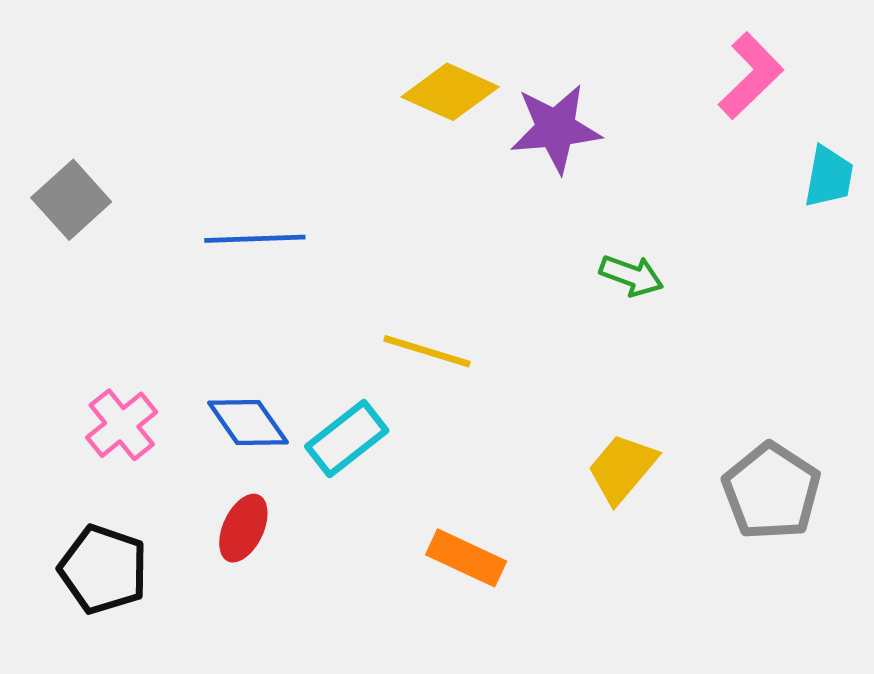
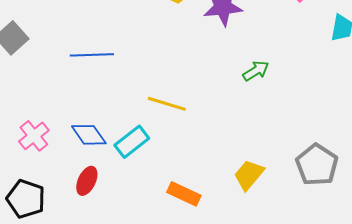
green arrow: (631, 276) -> (256, 71), turned -52
yellow trapezoid: (622, 468) -> (249, 175), moved

